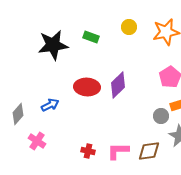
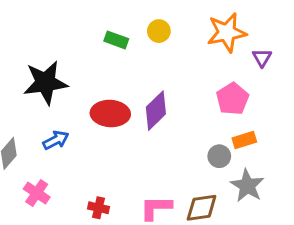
yellow circle: (129, 27) -> (159, 31), moved
black star: (53, 45) -> (46, 83), moved
red cross: (88, 151) -> (99, 208), moved

